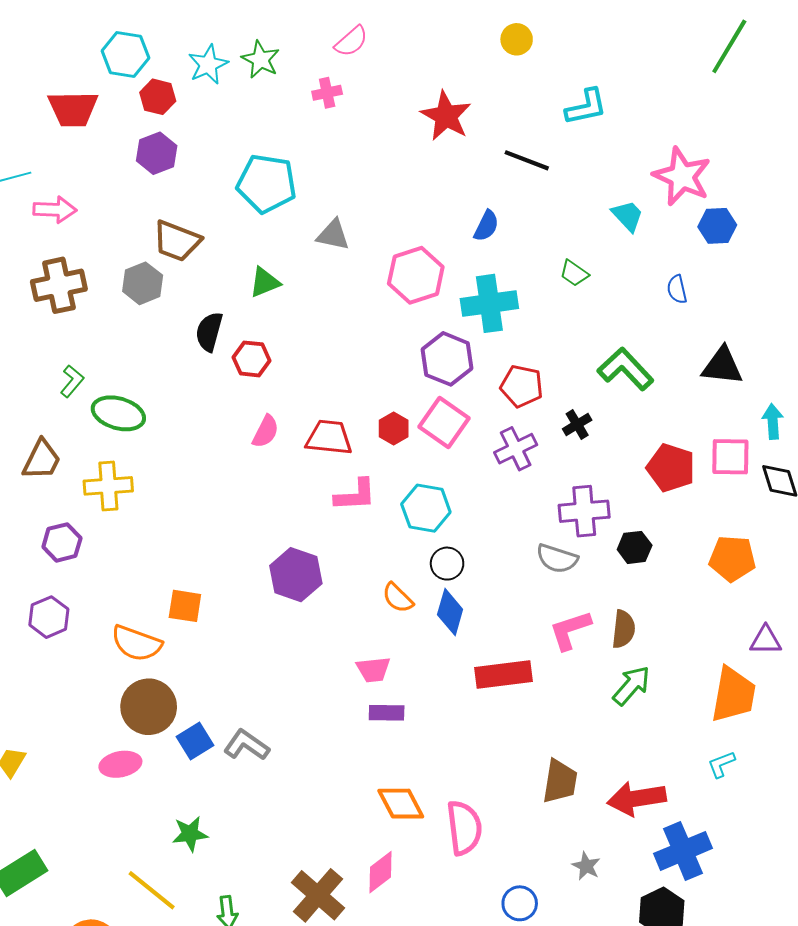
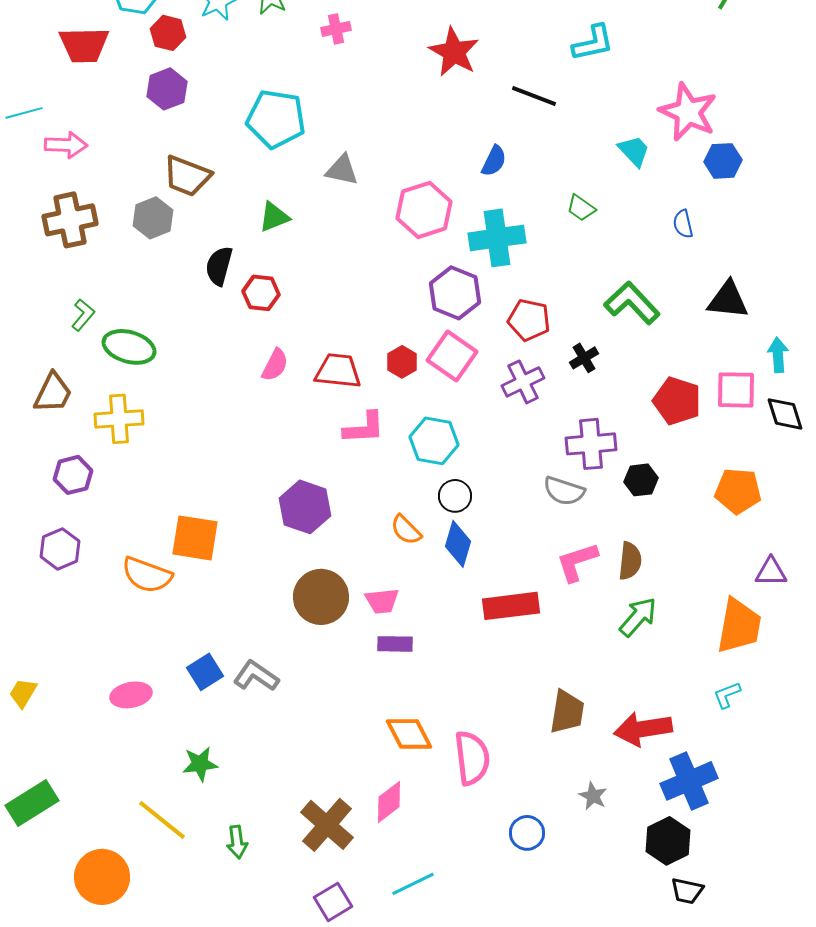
orange square: (185, 606) -> (195, 538), size x1.4
brown circle: (149, 707) -> (321, 597), moved

